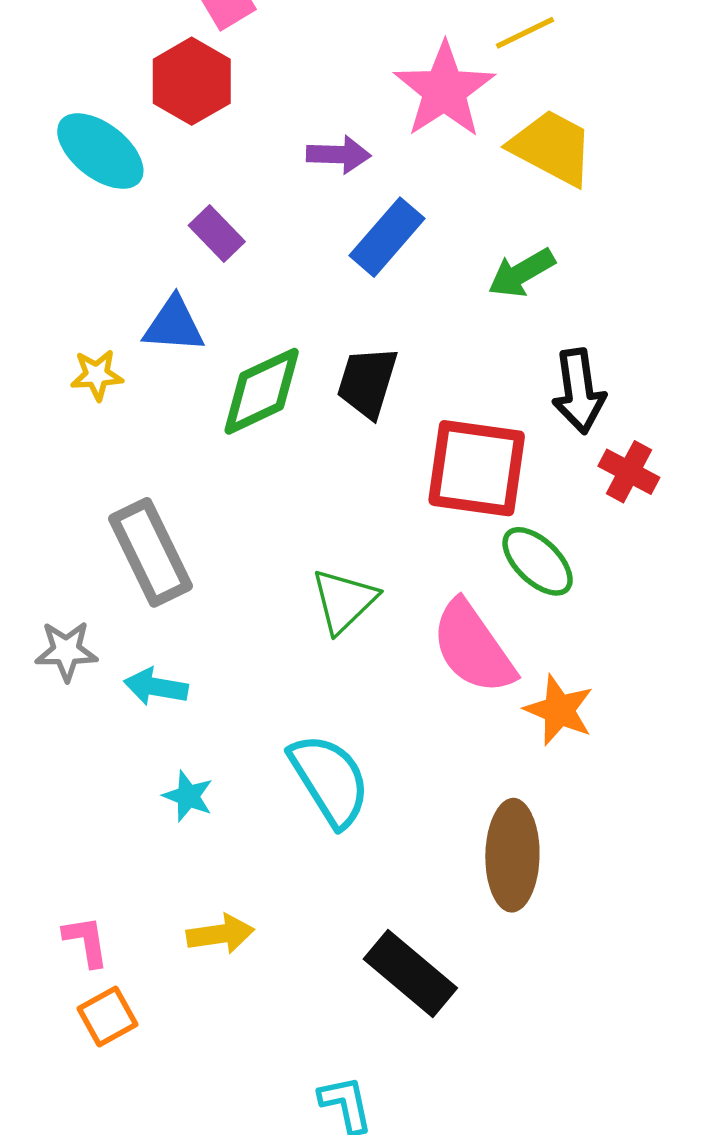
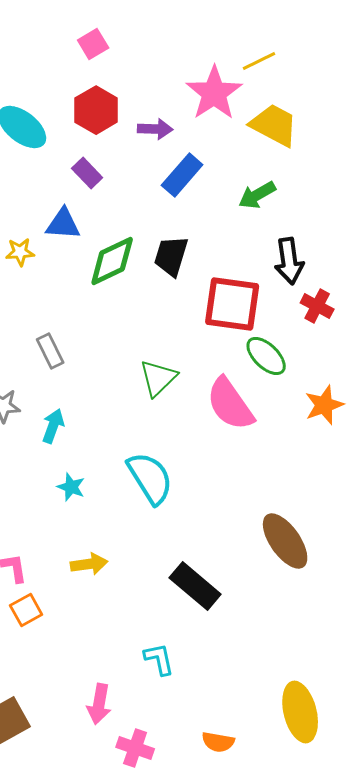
red hexagon: (192, 81) -> (96, 110), moved
gray rectangle: (151, 552) -> (50, 351), size x0.6
cyan arrow: (156, 687) -> (53, 426), turned 100
orange star: (559, 710) -> (324, 405), moved, turned 30
brown ellipse: (512, 855) -> (285, 541), moved, turned -36

